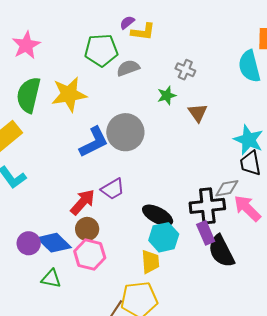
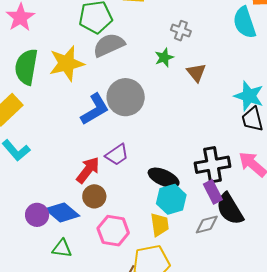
gray semicircle: (128, 68) -> (109, 45), moved, size x1.4
gray diamond: (227, 188) -> (207, 225), moved
pink hexagon: (90, 255) -> (113, 231), moved

